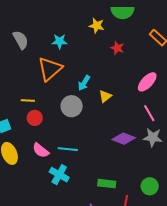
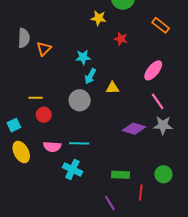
gray semicircle: (21, 40) -> (24, 38), turned 36
cyan star: (60, 41) -> (83, 57), moved
orange triangle: (50, 69) -> (44, 49), moved, size x0.6
yellow triangle: (105, 96) -> (112, 88), turned 40
pink semicircle: (41, 150) -> (52, 147), turned -30

